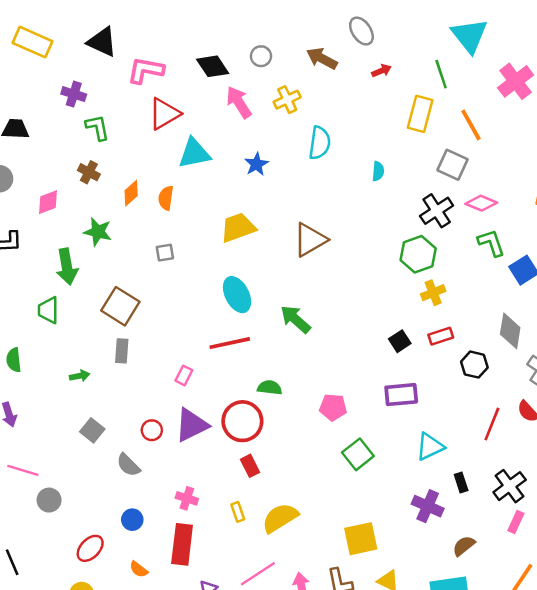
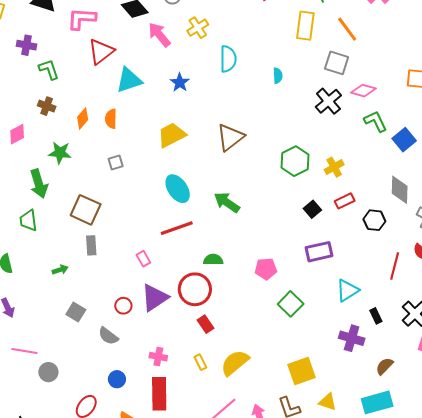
green hexagon: (418, 254) -> (295, 161), moved
pink rectangle: (184, 375) -> (143, 259), turned -49

